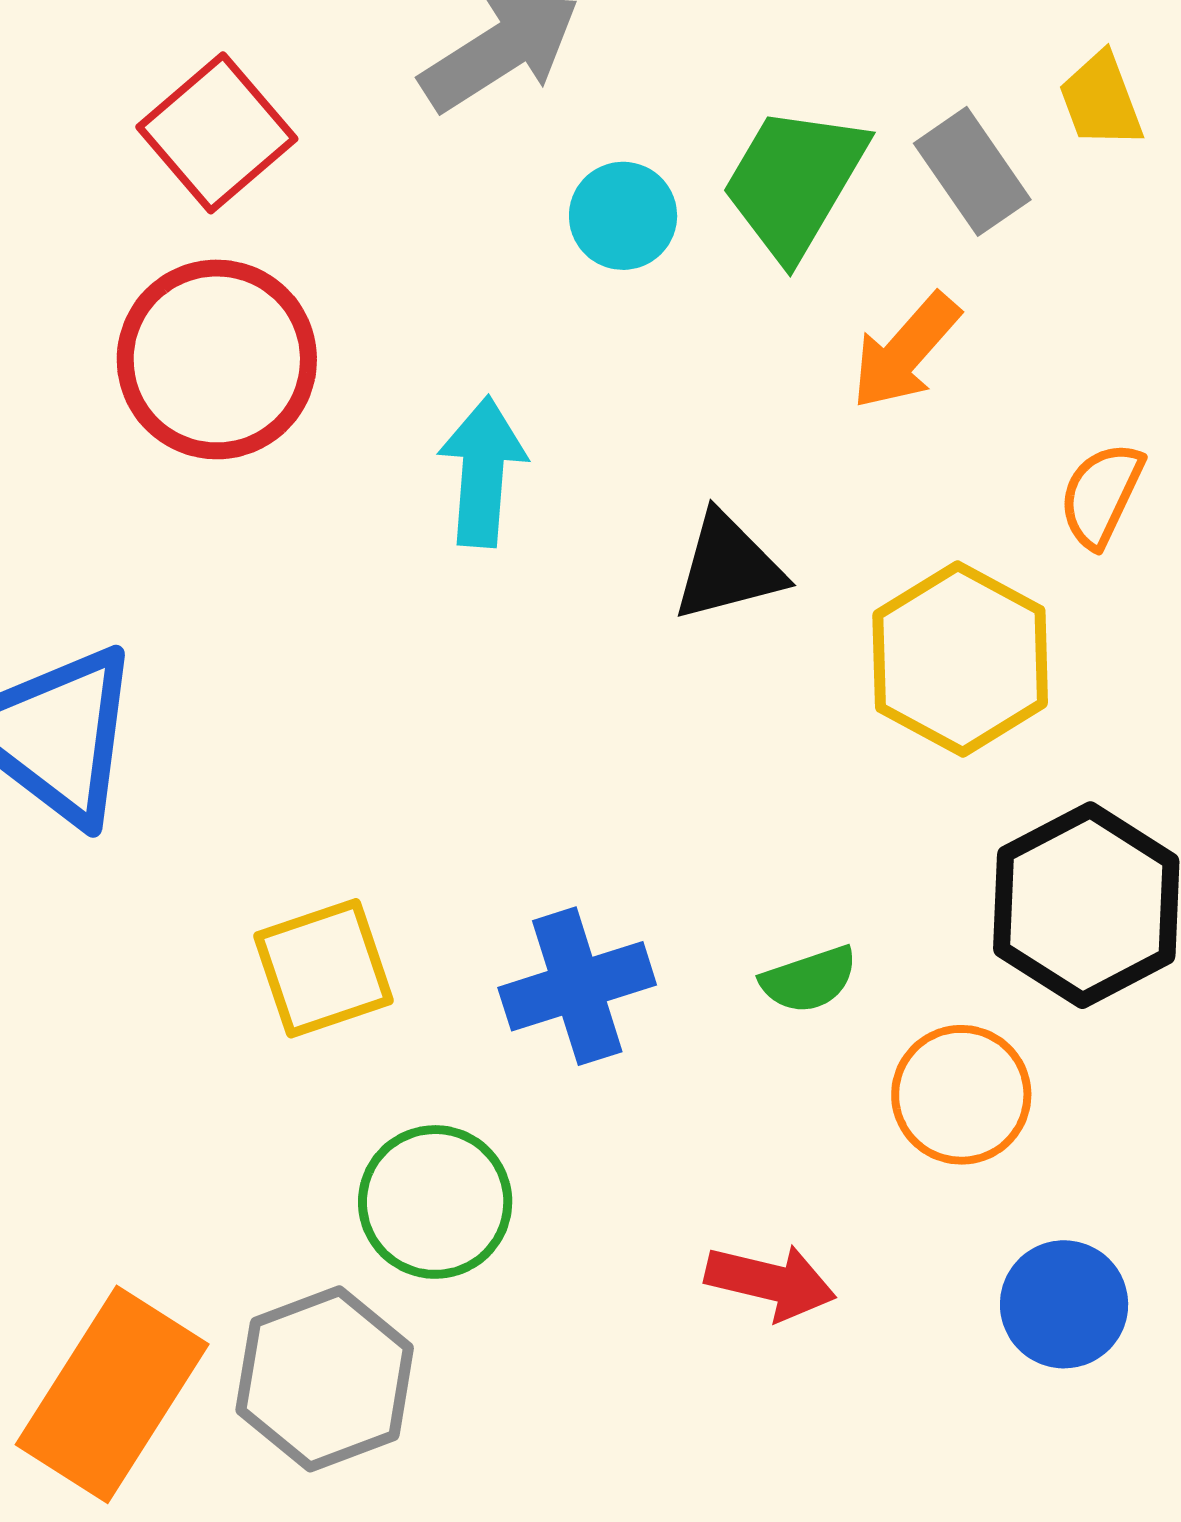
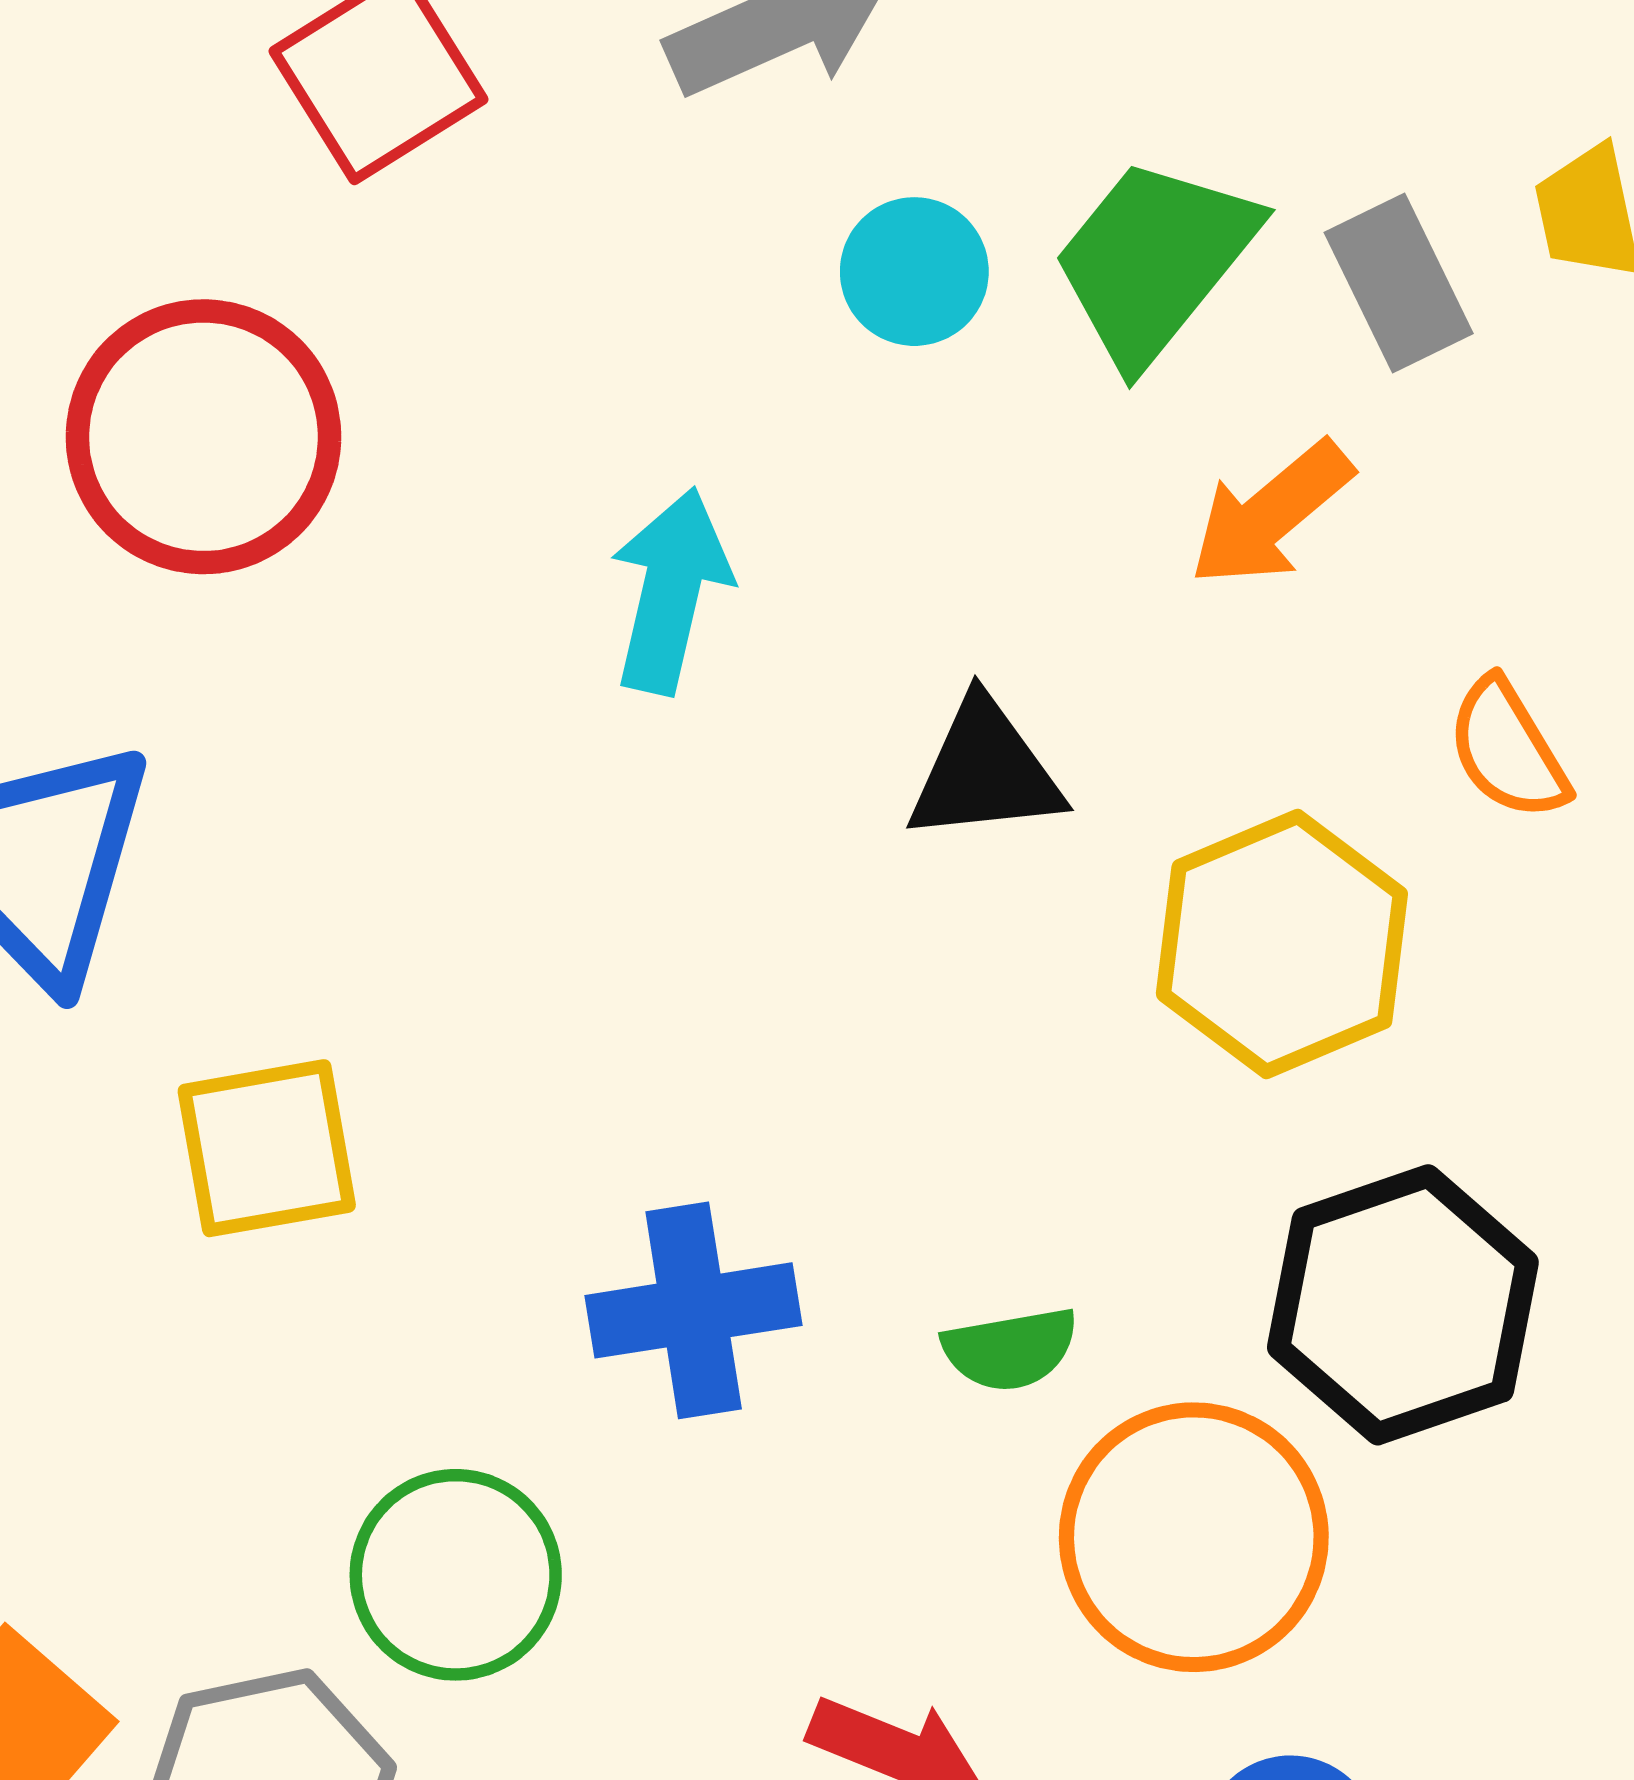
red circle: (217, 359) -> (203, 437), moved
orange semicircle: (1101, 495) -> (1508, 749), turned -65
yellow square: (323, 968) -> (267, 1148), moved
orange circle: (961, 1095) -> (1194, 1537), size x1.4

